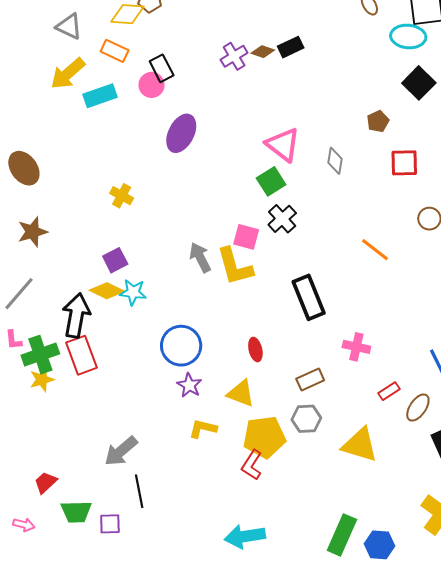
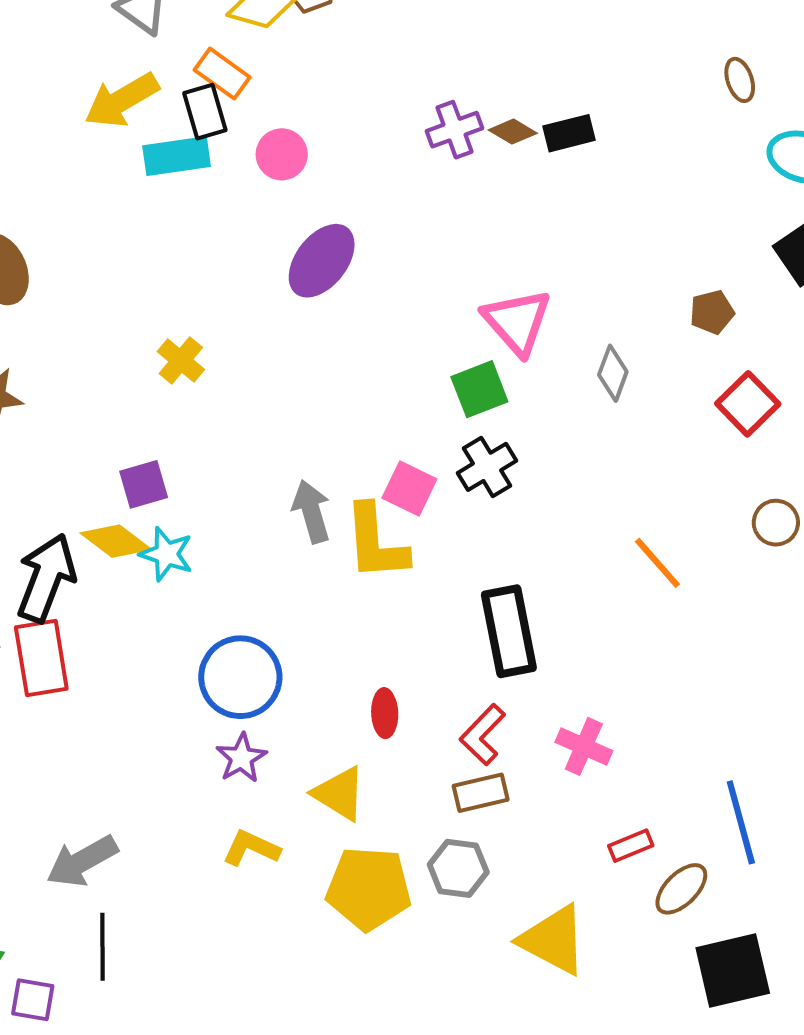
black rectangle: (162, 68) -> (205, 112), moved
red square: (404, 163) -> (748, 404), turned 36
red L-shape: (252, 465) -> (483, 735), moved

